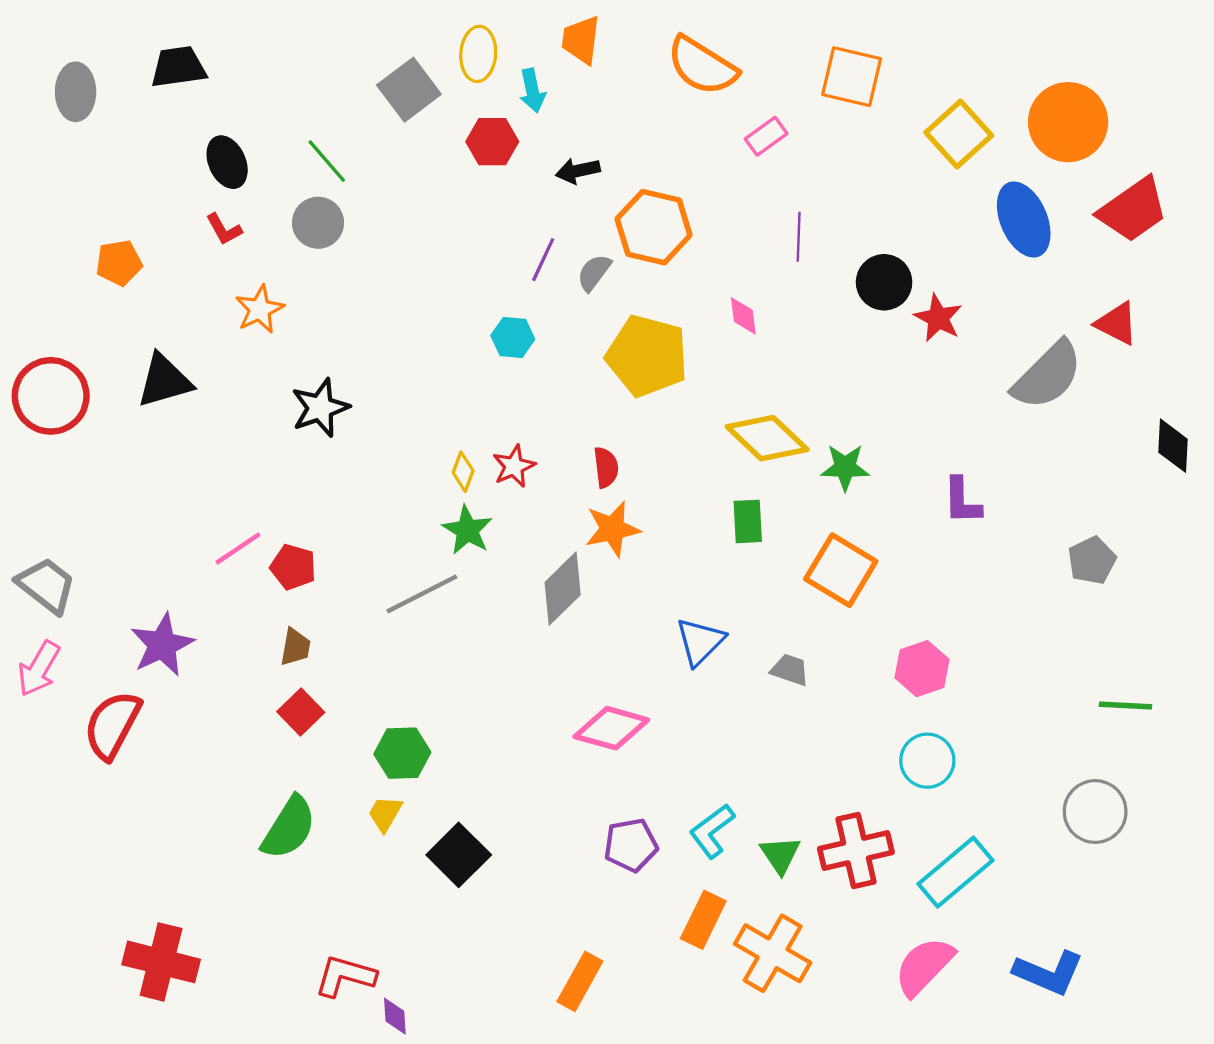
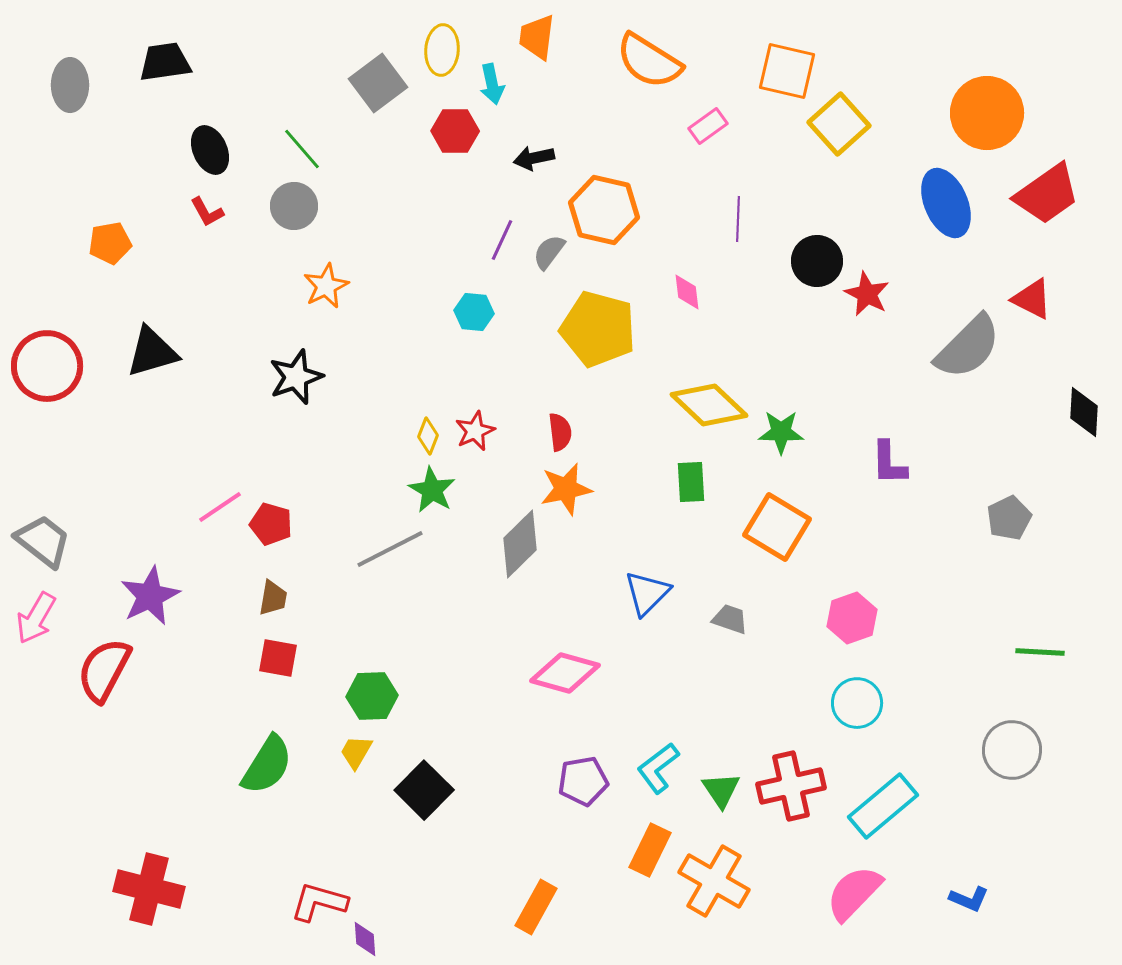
yellow square: (959, 134) -> (839, 124), moved
orange star: (260, 309) -> (326, 286), moved
red square: (301, 712) -> (278, 658), turned -36
blue L-shape: (1049, 973) -> (969, 899), size x0.6

